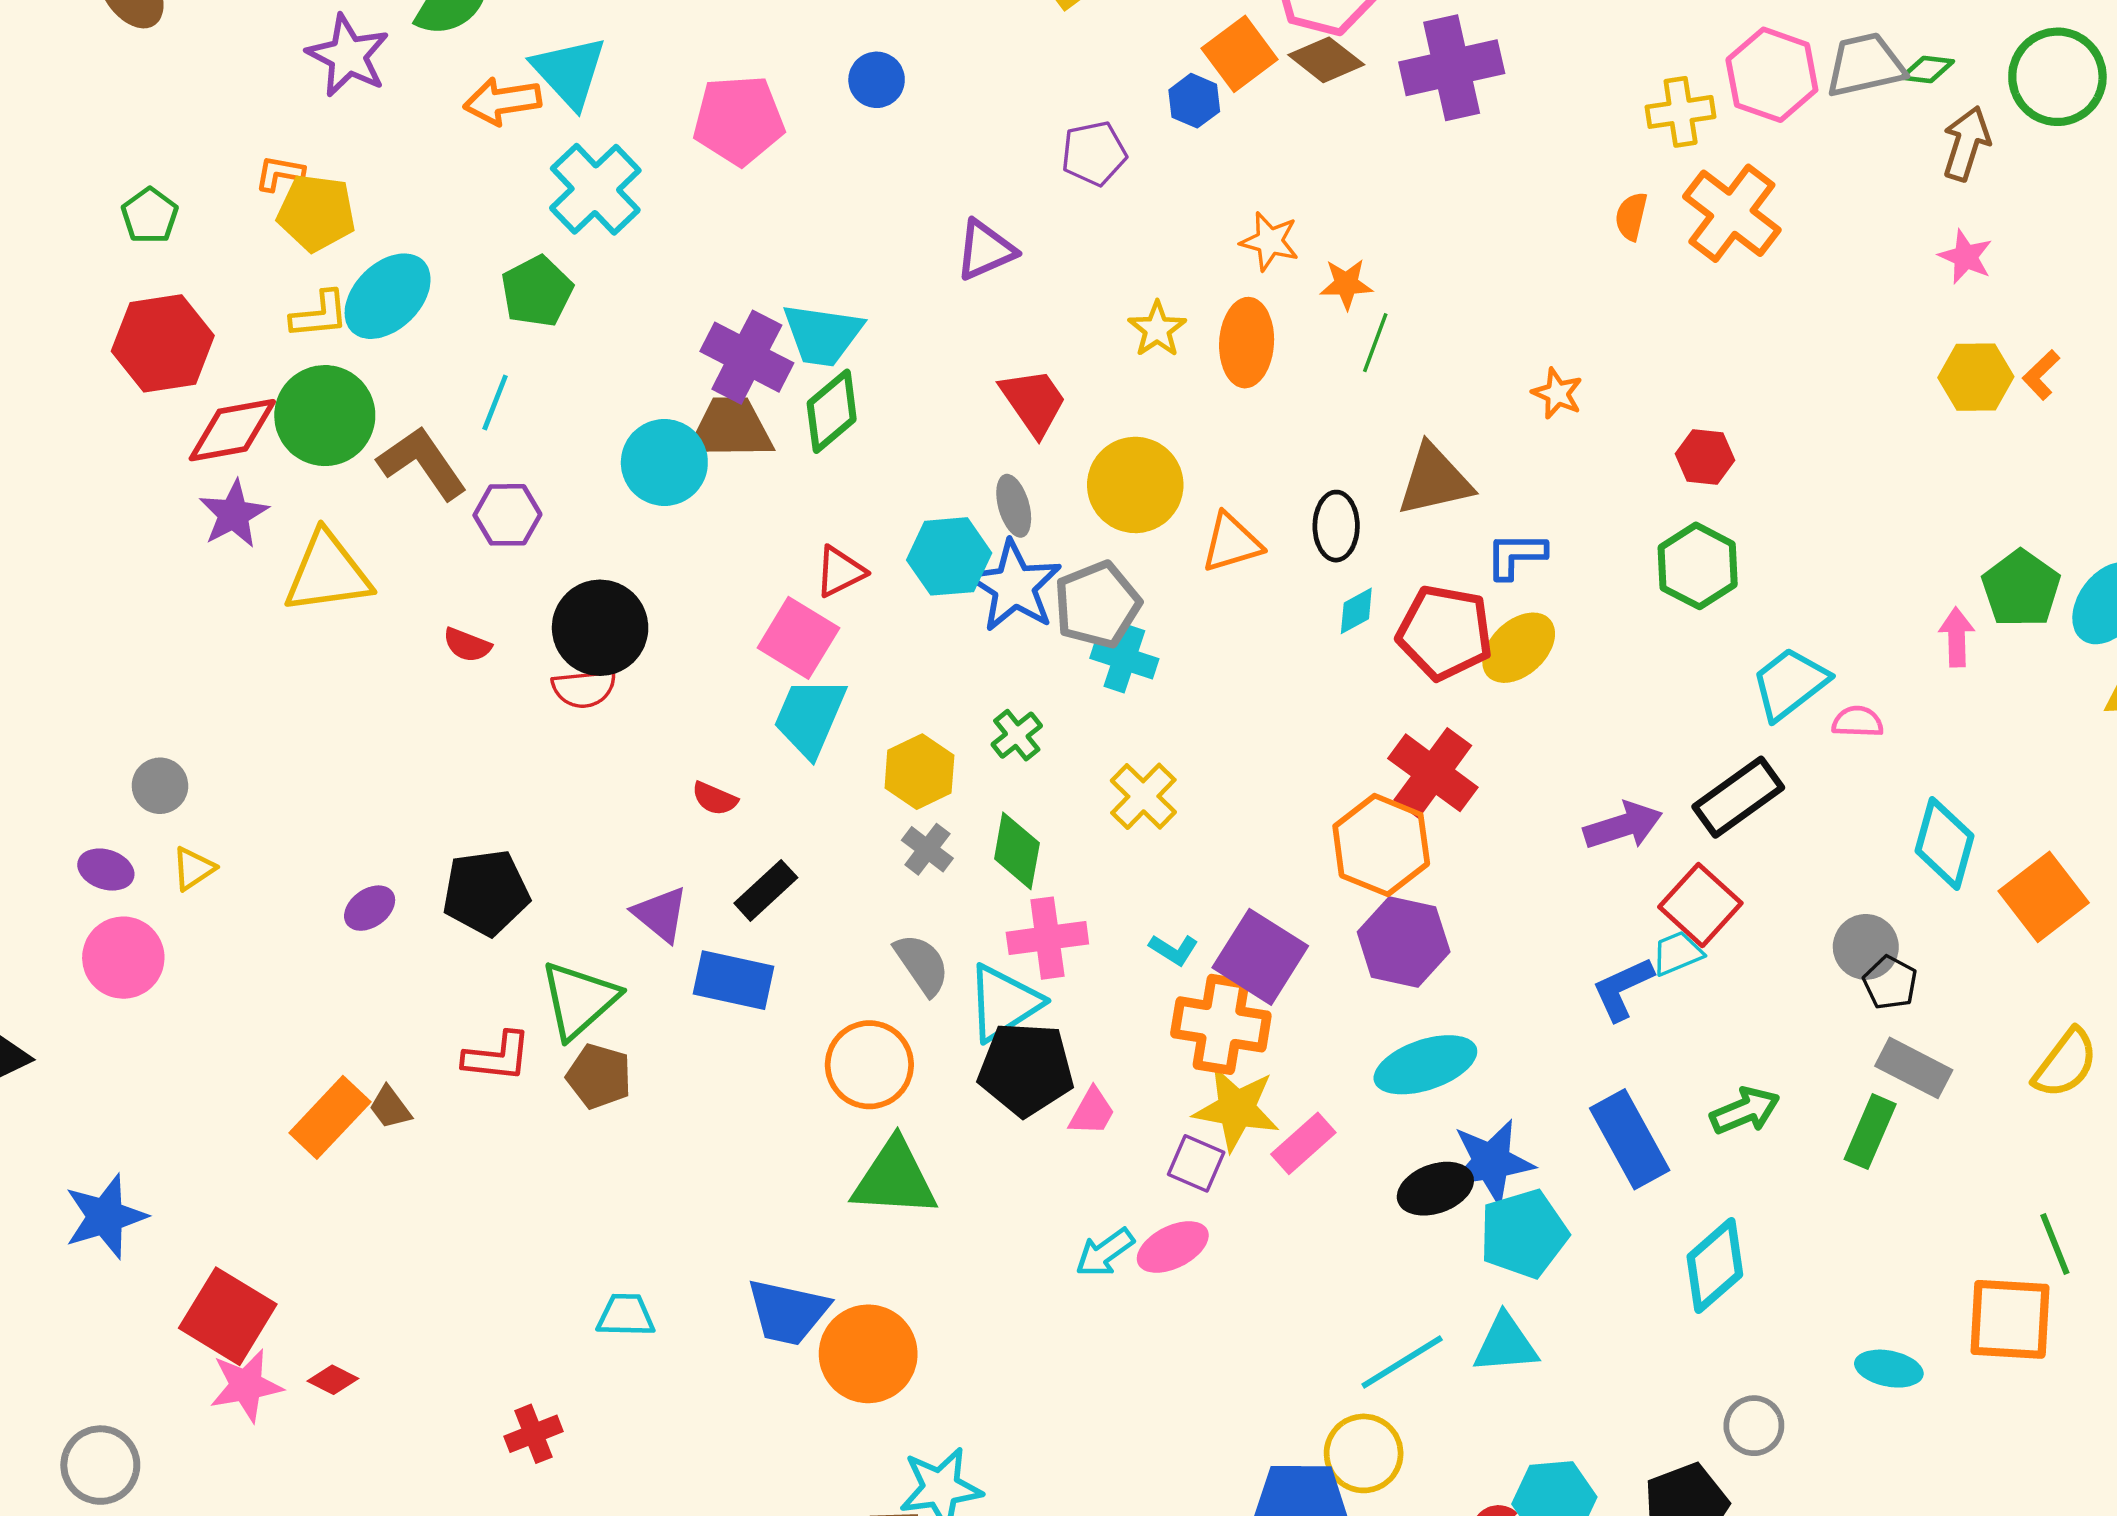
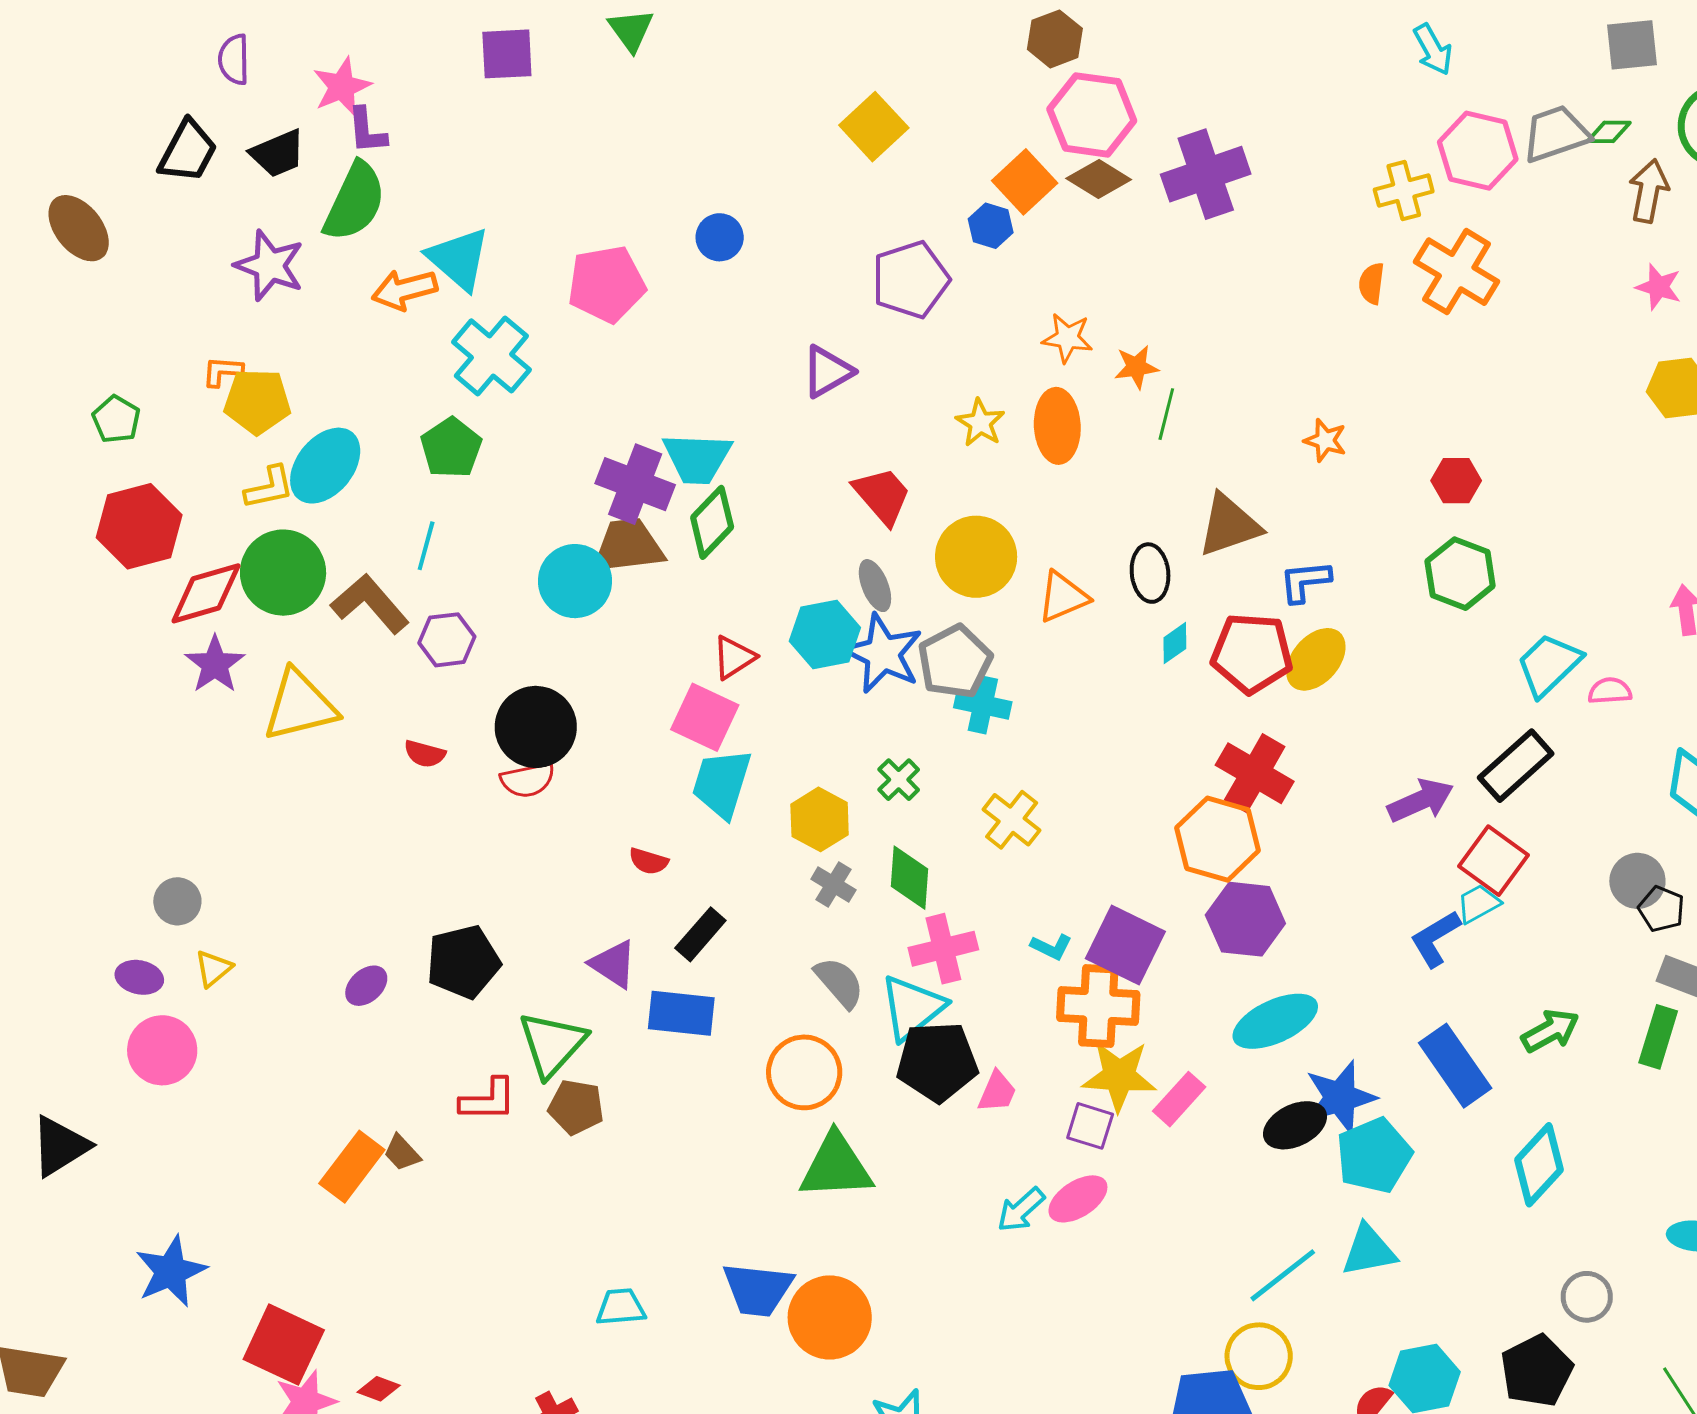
purple pentagon: (1094, 153) -> (911, 280), size x1.4

